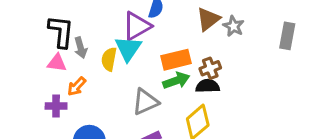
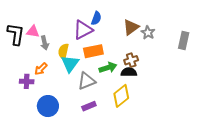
black L-shape: (61, 32) -> (16, 34), moved
cyan triangle: (128, 48) -> (70, 64), moved
orange rectangle: (176, 60) -> (93, 51), moved
pink triangle: (57, 63) -> (33, 32), moved

